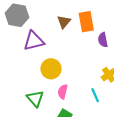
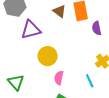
brown triangle: (64, 22) -> (59, 11), turned -32
green triangle: (35, 98) -> (16, 82), moved

